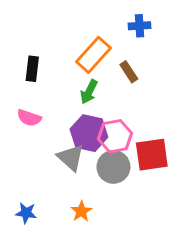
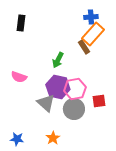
orange rectangle: (94, 55) -> (93, 34), moved
black rectangle: (32, 69) -> (21, 23), moved
red square: (152, 155) -> (99, 101), size x0.6

